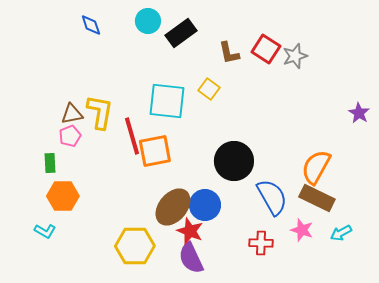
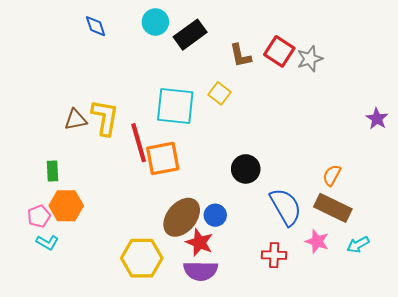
pink pentagon: (70, 136) -> (39, 216), moved
black circle: (234, 161) -> (246, 169), size x0.7
orange semicircle: (316, 167) -> (332, 175), size x0.6
blue circle: (205, 205) -> (215, 215), size x0.7
purple semicircle: (191, 258) -> (201, 271), turned -64

